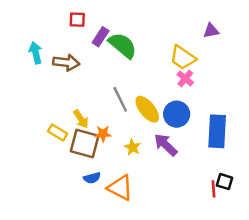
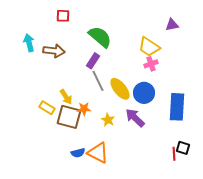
purple rectangle: (101, 37) -> (93, 61), moved
pink cross: (185, 79) -> (151, 64), turned 32
blue semicircle: (92, 178) -> (78, 153), moved

